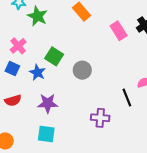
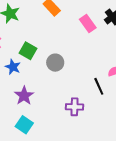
purple star: (48, 103) -> (24, 96), turned -30
cyan square: (46, 134) -> (24, 125), turned 30

